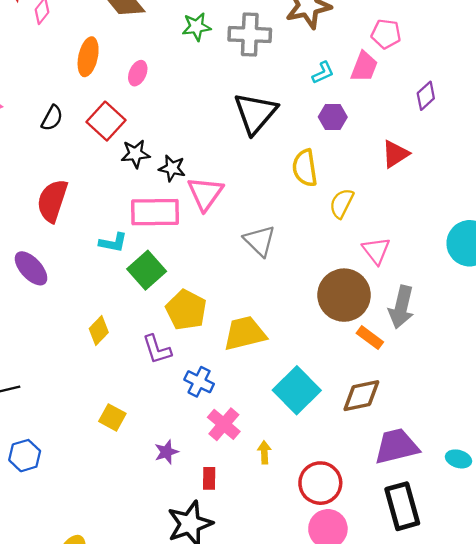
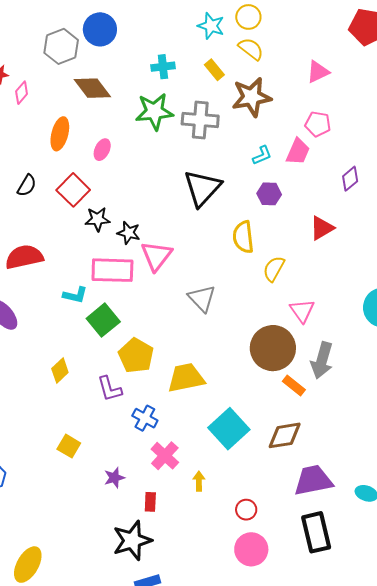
green star: (196, 27) -> (154, 111), size x1.5
red semicircle: (52, 201) -> (24, 257), turned 57
red circle: (320, 483) -> (246, 510), size x0.6

